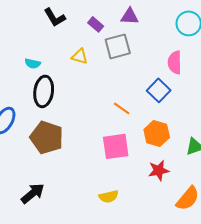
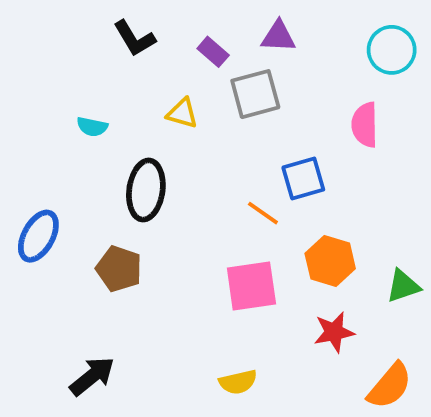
blue square: (159, 90) -> (303, 179), moved, turned 30
black ellipse: (44, 91) -> (146, 190), moved
brown pentagon: (47, 137) -> (119, 269), size x0.7

